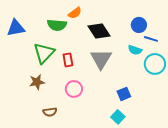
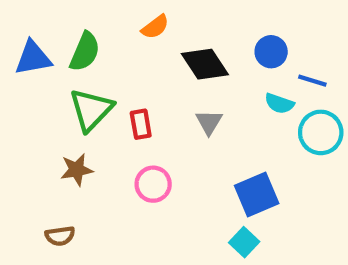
green semicircle: (57, 25) -> (85, 52), moved, turned -72
blue circle: (139, 25) -> (271, 52), moved
gray triangle: (101, 59) -> (209, 122), size x0.6
blue square: (124, 94) -> (257, 195), size x1.5
brown semicircle: (50, 112) -> (60, 236), moved

